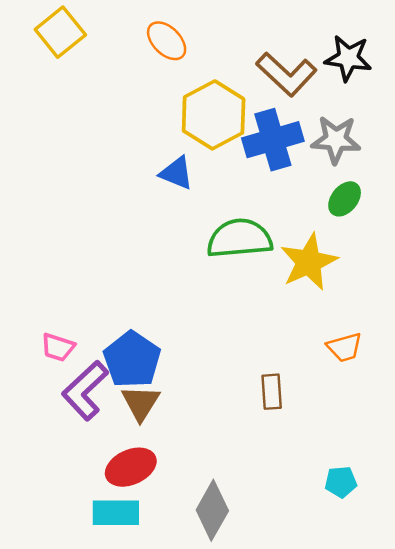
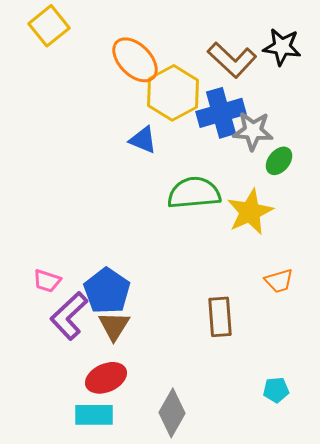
orange ellipse: (167, 41) -> (135, 60), moved, size x1.4
gray star: (336, 140) -> (253, 131), moved
brown rectangle: (272, 392) -> (220, 317), size x1.4

